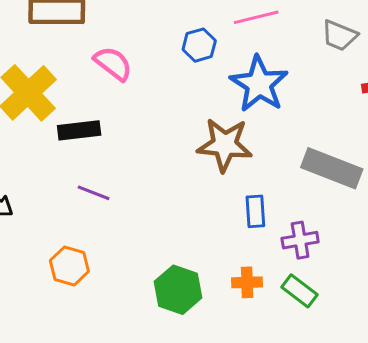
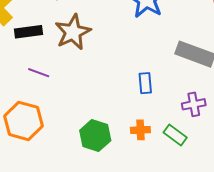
brown star: (225, 145) -> (73, 32), moved, turned -30
purple cross: (300, 240) -> (194, 104), moved
orange hexagon: (69, 266) -> (24, 121), size x1.5

